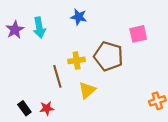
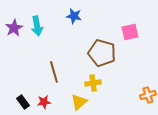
yellow cross: (77, 60) -> (93, 83), moved
yellow triangle: (87, 90) -> (79, 102), moved

